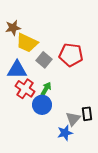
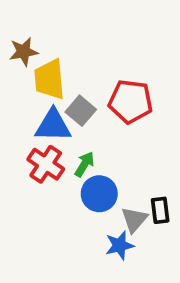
yellow trapezoid: (27, 43) -> (49, 79), turned 60
blue triangle: (17, 70) -> (53, 125), moved
blue circle: (42, 105) -> (99, 194), moved

